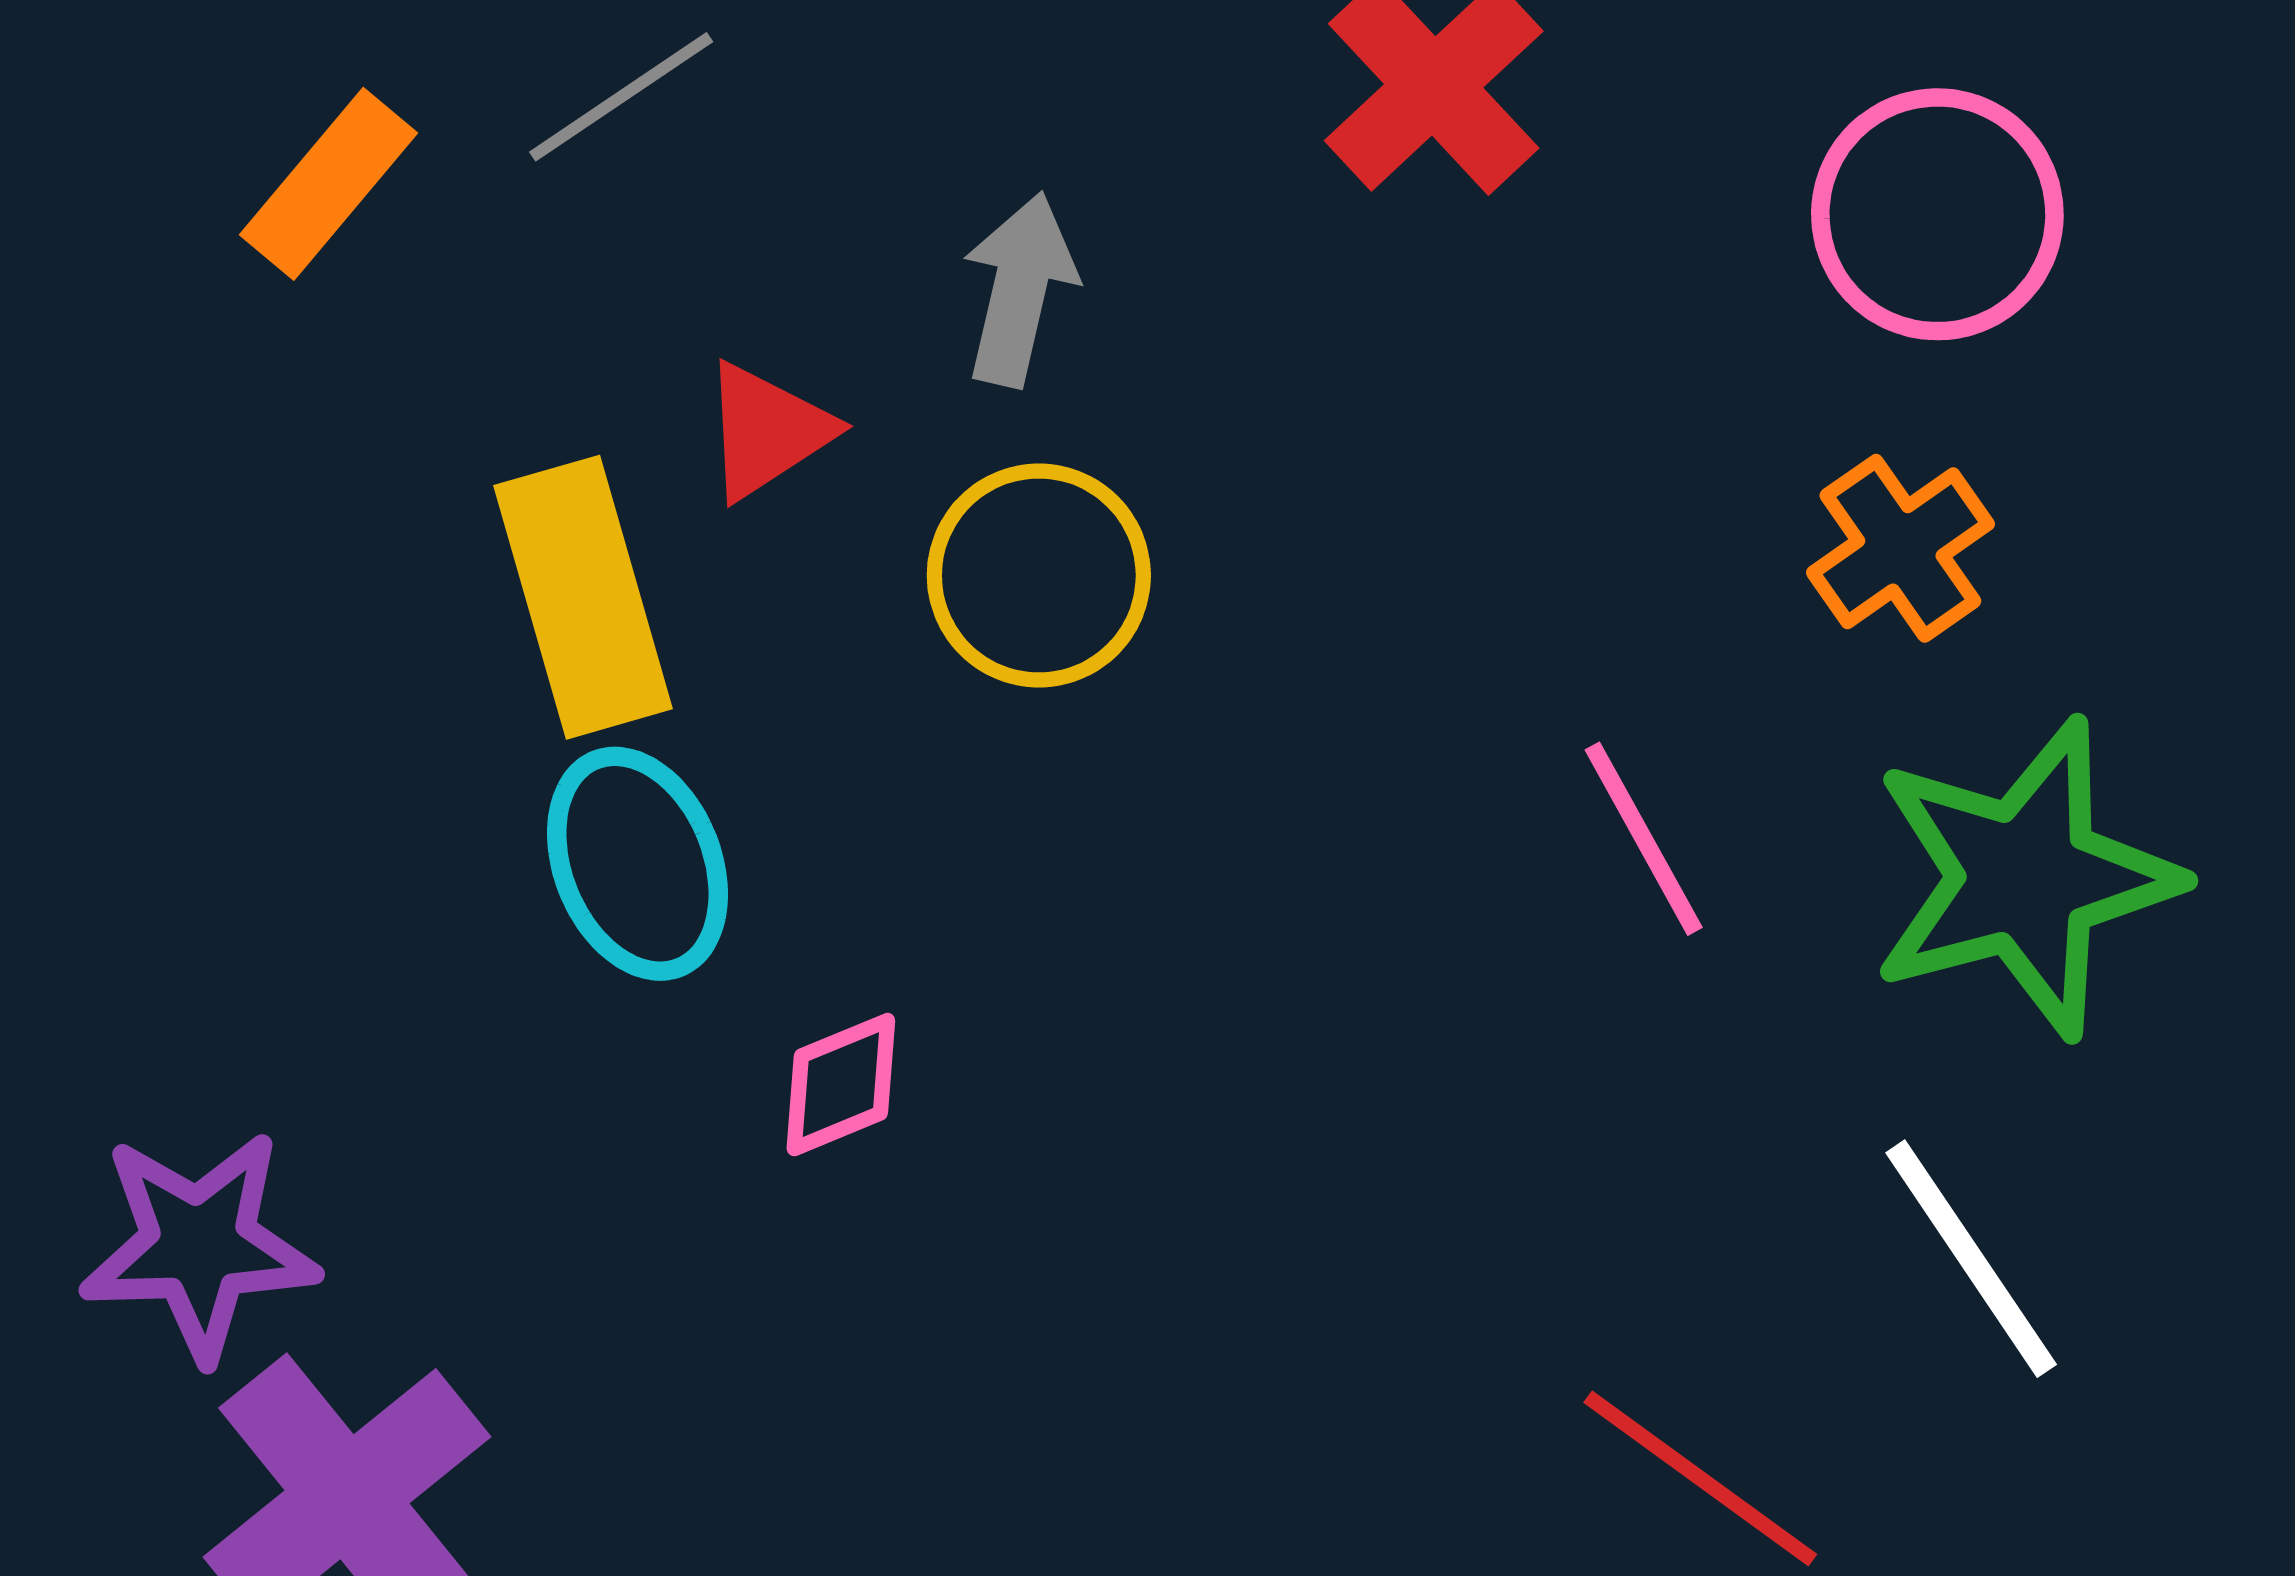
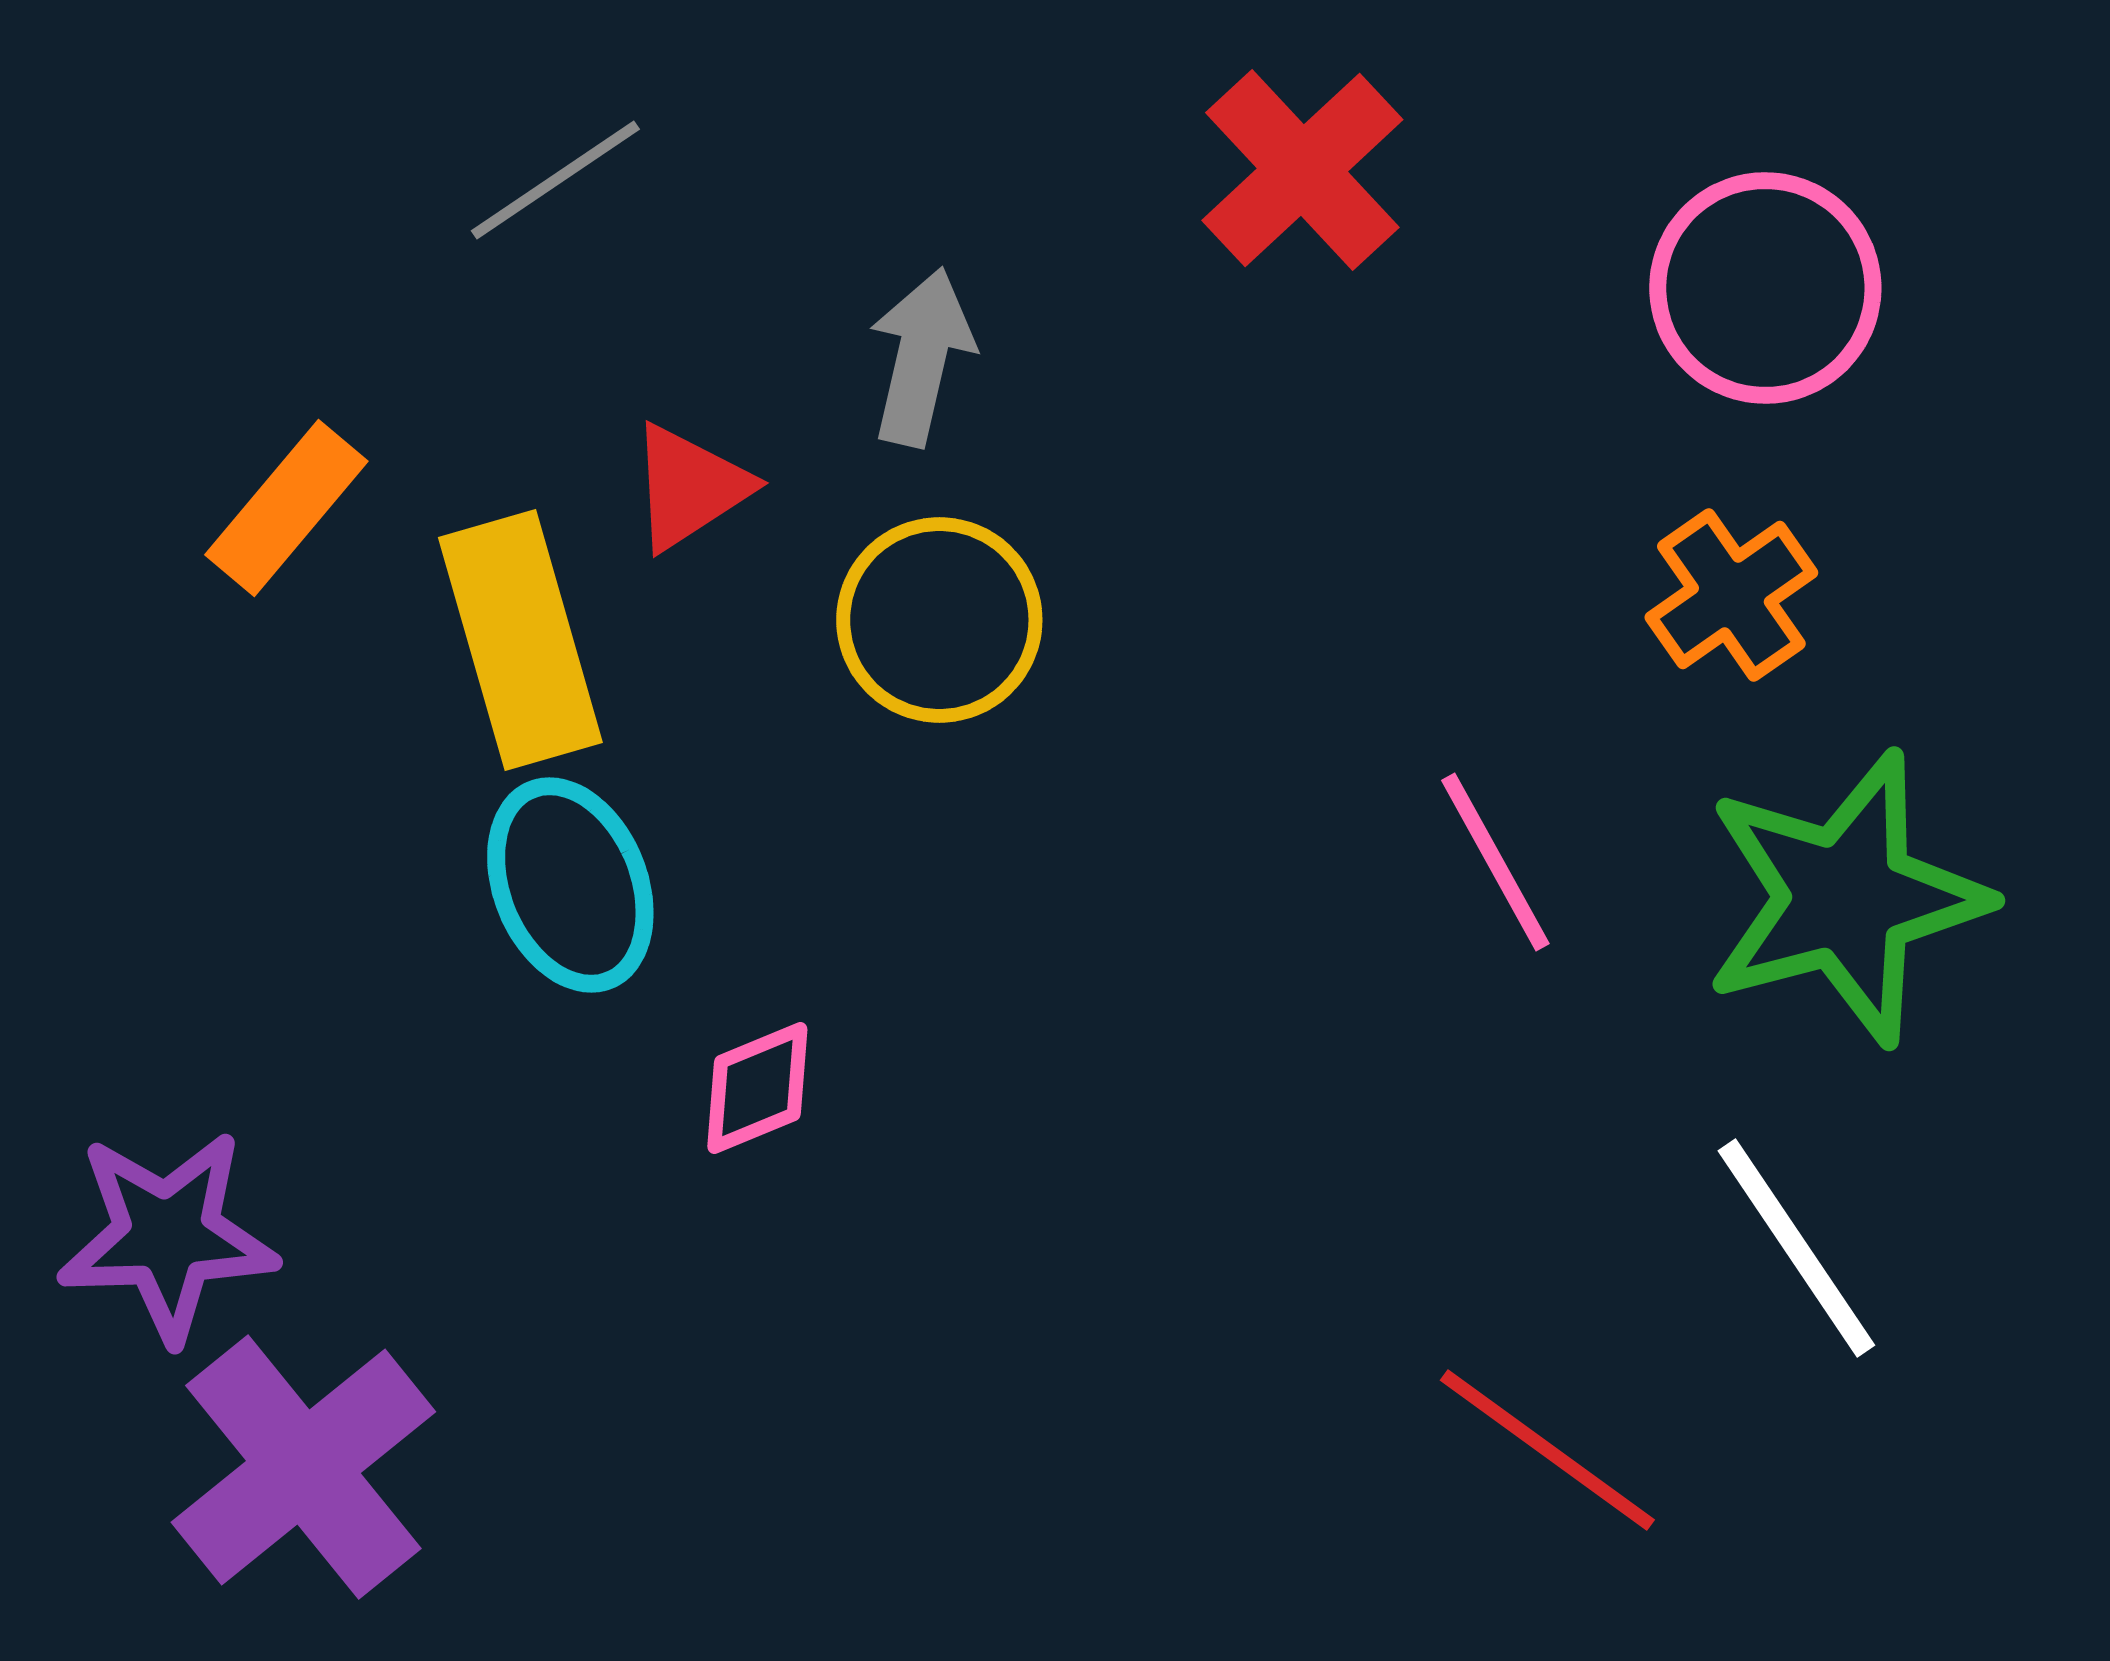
orange rectangle: (329, 184) -> (286, 508), moved

